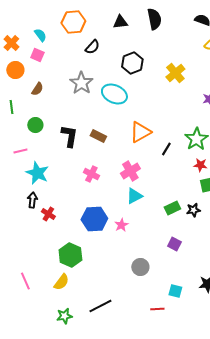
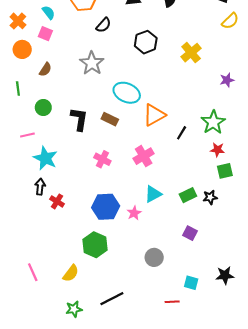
cyan ellipse: (114, 94) -> (127, 93), moved
cyan triangle: (134, 196) -> (153, 194), moved
green hexagon: (70, 255) -> (95, 245), moved

